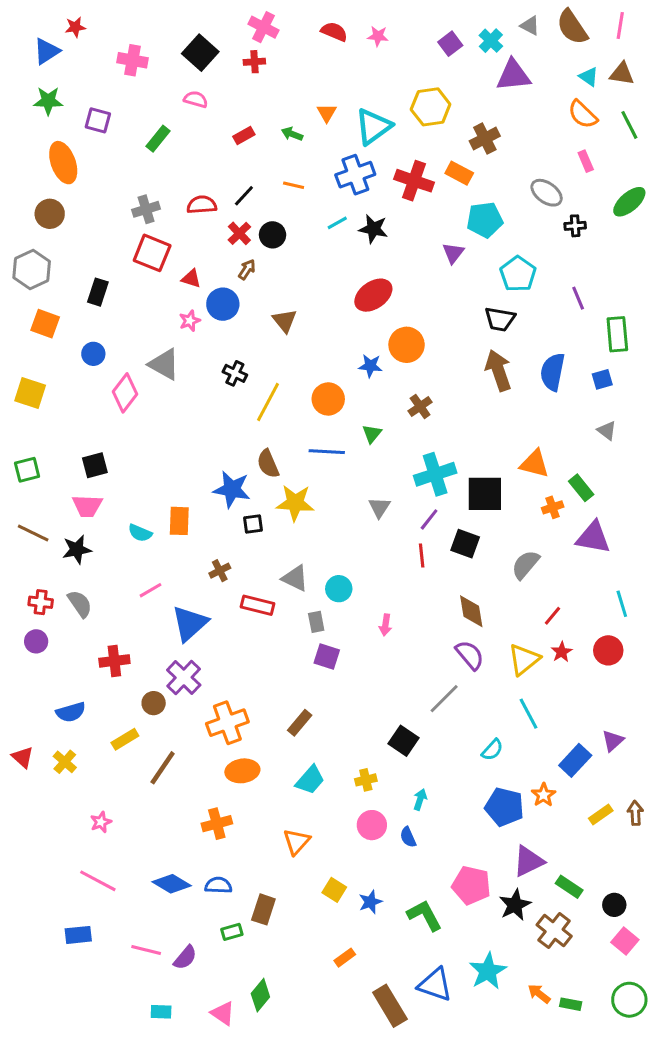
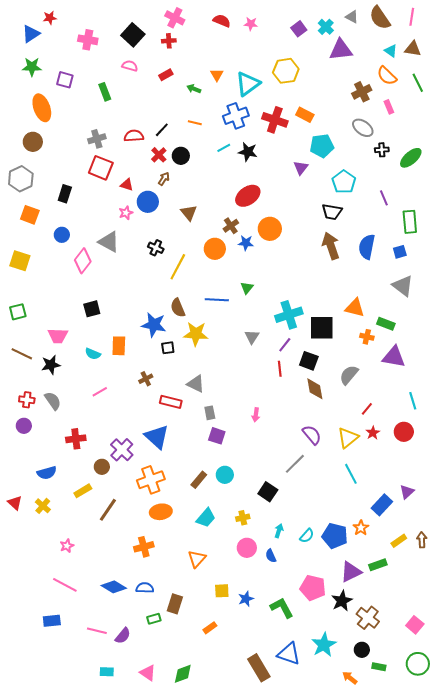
red rectangle: (244, 136) -> (166, 75), moved
green rectangle: (158, 139) -> (105, 92), turned -60
brown cross: (485, 139) -> (362, 92), moved
green ellipse: (629, 202) -> (411, 158), moved
orange circle: (328, 399) -> (215, 249), moved
brown cross: (420, 407) -> (231, 226), moved
gray triangle: (607, 431) -> (403, 286), size x1.6
black square: (95, 465) -> (92, 309), moved
green rectangle: (581, 488) -> (386, 324), turned -30
orange cross: (553, 507) -> (367, 337), turned 32
cyan circle: (339, 589) -> (225, 475), moved
brown diamond: (471, 611) -> (315, 389), moved
blue triangle: (190, 623) -> (157, 437), moved, turned -36
cyan semicircle: (492, 750) -> (307, 536), moved
green rectangle: (569, 887) -> (378, 565), moved, turned -54
yellow square: (334, 890) -> (222, 591), turned -35
black circle: (614, 905) -> (362, 650), moved
orange rectangle: (345, 958) -> (210, 628), moved
orange arrow: (539, 994) -> (350, 678), moved
green diamond: (260, 995) -> (183, 674), moved, turned 30

